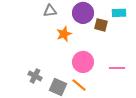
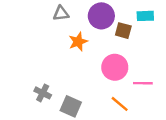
pink circle: (83, 62) -> (115, 67), moved
orange line: (79, 85) -> (120, 104), moved

